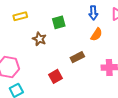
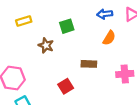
blue arrow: (93, 13) -> (105, 14), turned 88
brown rectangle: (77, 57) -> (89, 64), turned 32

